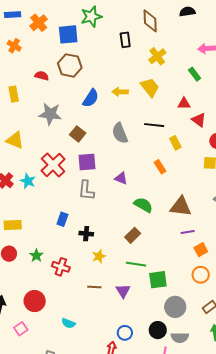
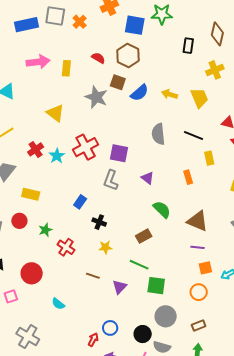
brown square: (78, 134) -> (118, 82), moved, turned -35

